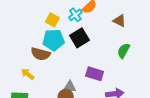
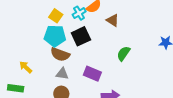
brown triangle: (119, 21) -> (113, 20), moved
brown semicircle: (41, 54) -> (60, 54), moved
gray triangle: (70, 87) -> (62, 74), moved

